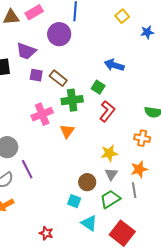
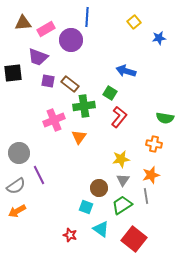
pink rectangle: (34, 12) -> (46, 29), moved
red star: (46, 233) -> (70, 235), moved

